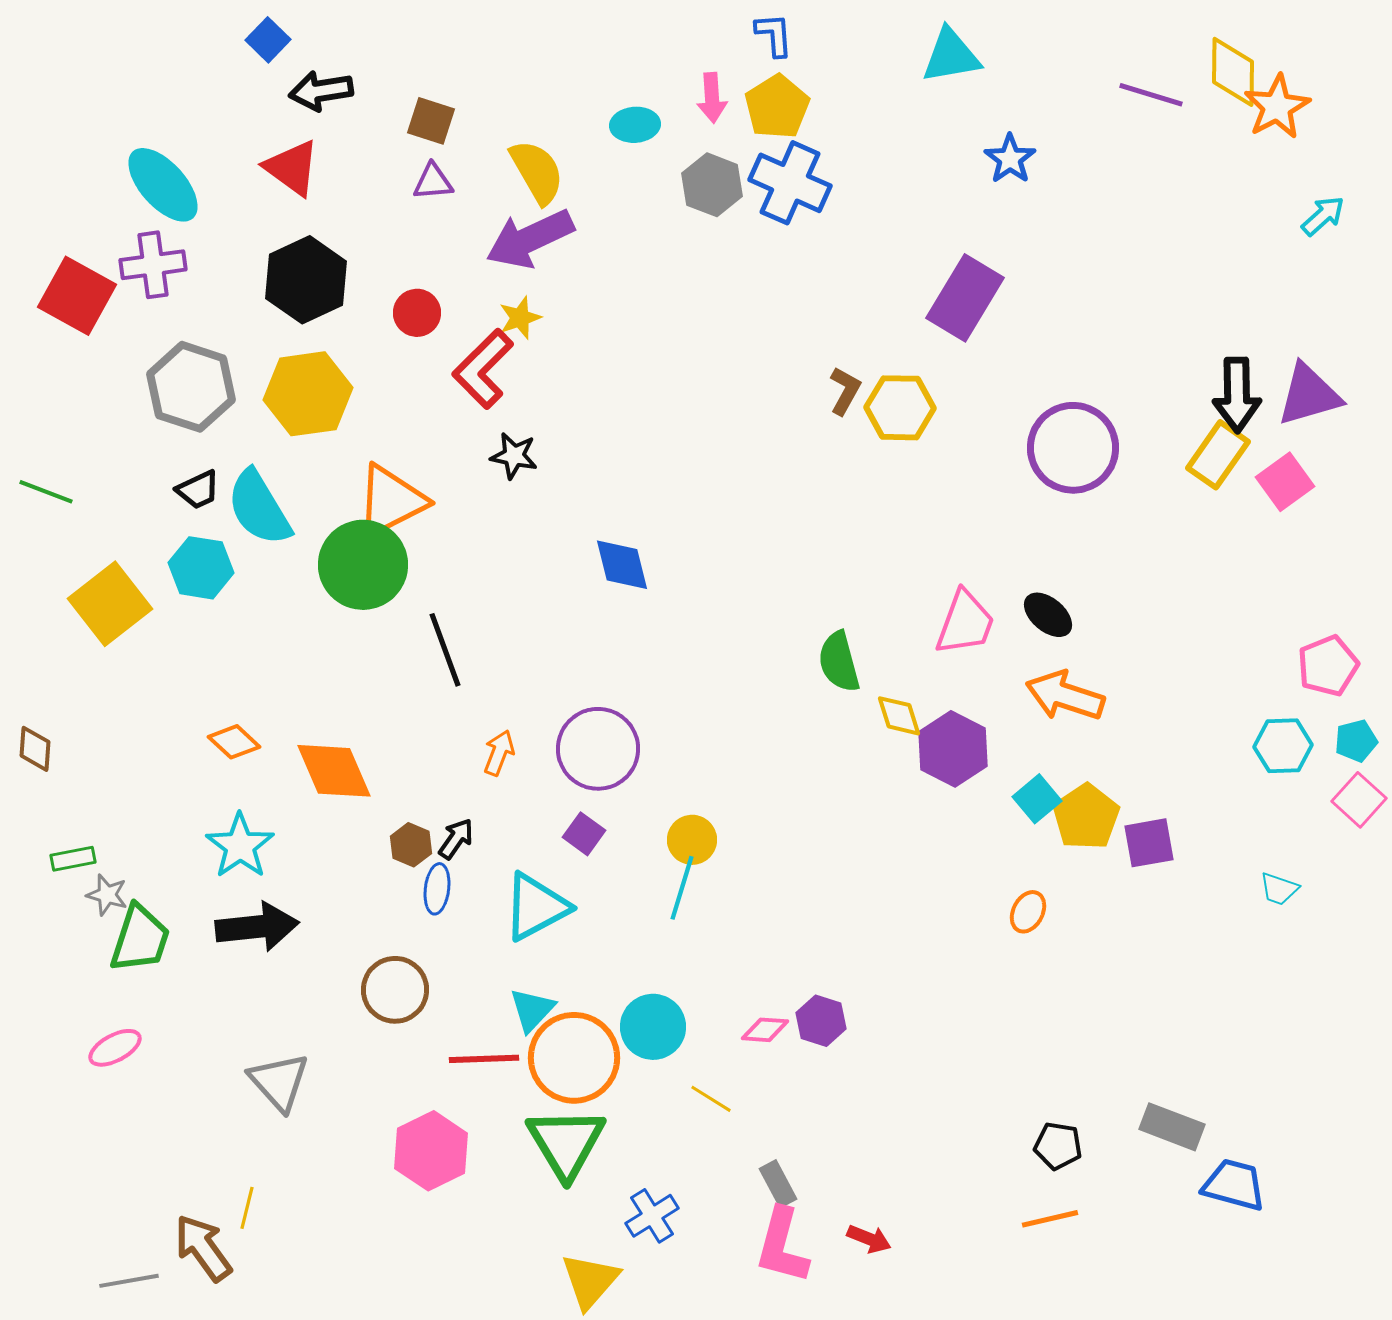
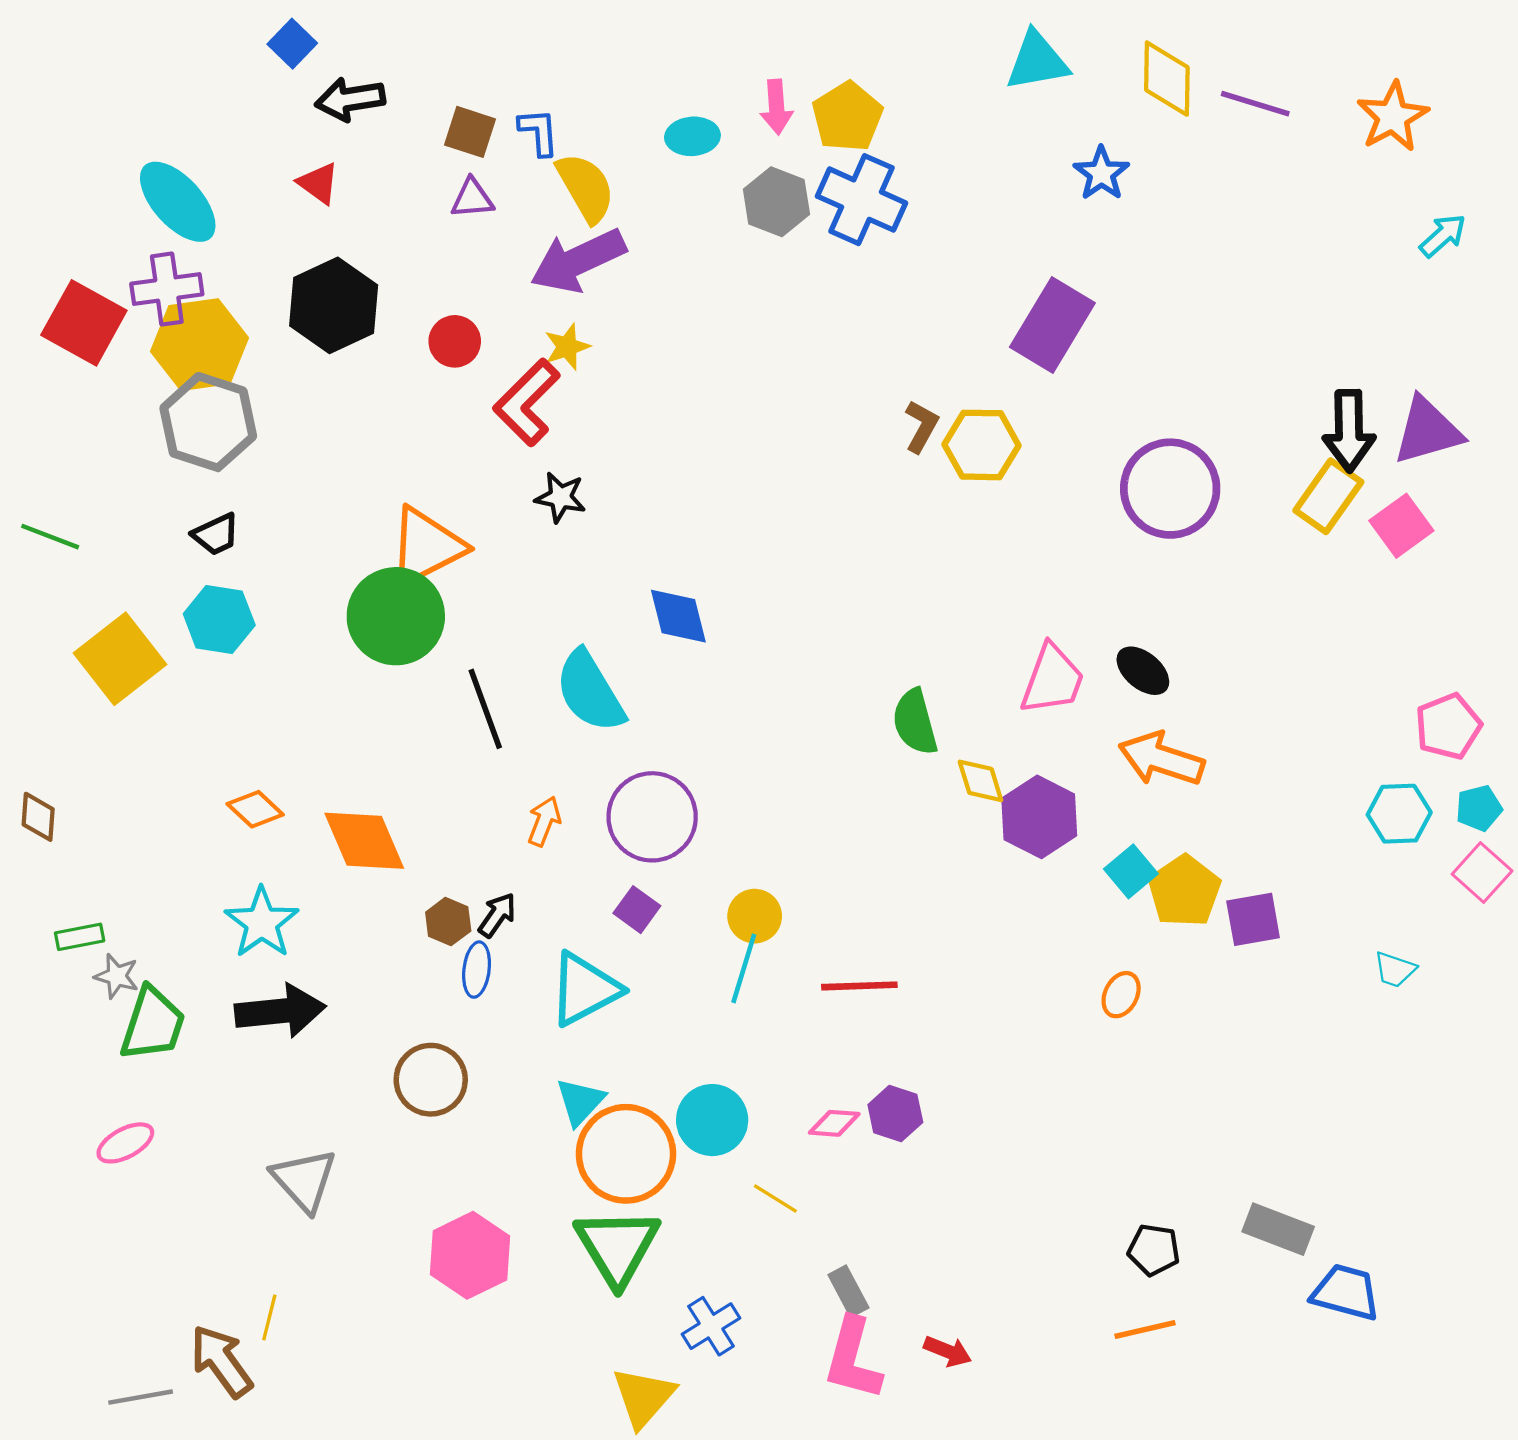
blue L-shape: (774, 35) -> (539, 132), moved
yellow diamond: (1233, 72) -> (1167, 79), moved
red triangle: (292, 168) -> (318, 183), size x0.7
yellow hexagon: (308, 394) -> (200, 345), moved
cyan semicircle: (259, 508) -> (590, 691), moved
red line: (484, 1059) -> (859, 986), moved

